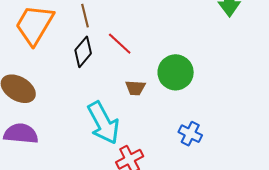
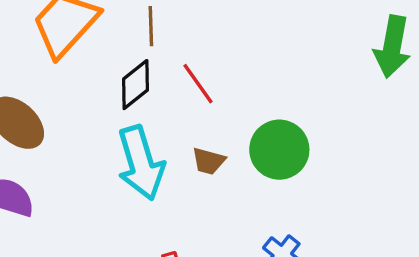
cyan arrow: (103, 123) -> (141, 163), moved

